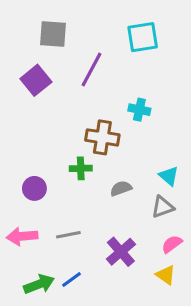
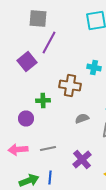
purple line: (92, 69) -> (49, 42), moved
purple square: (36, 80) -> (27, 62), moved
green cross: (81, 168) -> (43, 100), moved
blue line: (71, 280) -> (50, 178), turned -48

